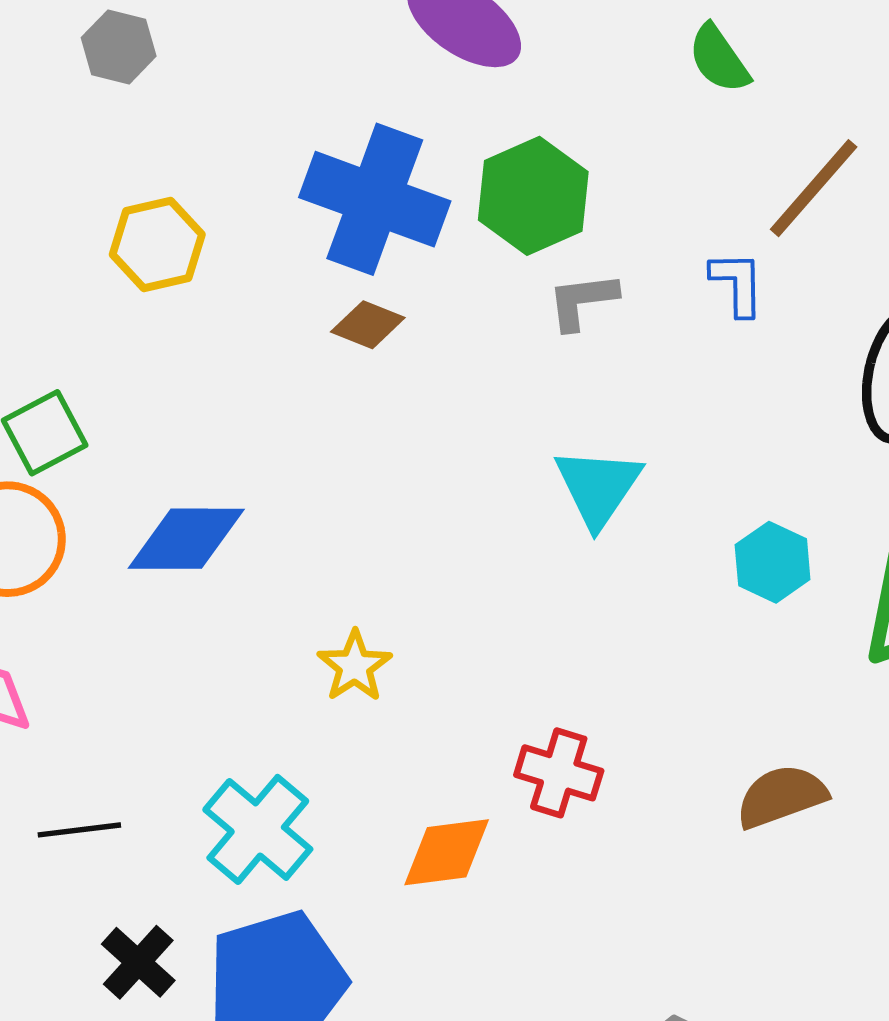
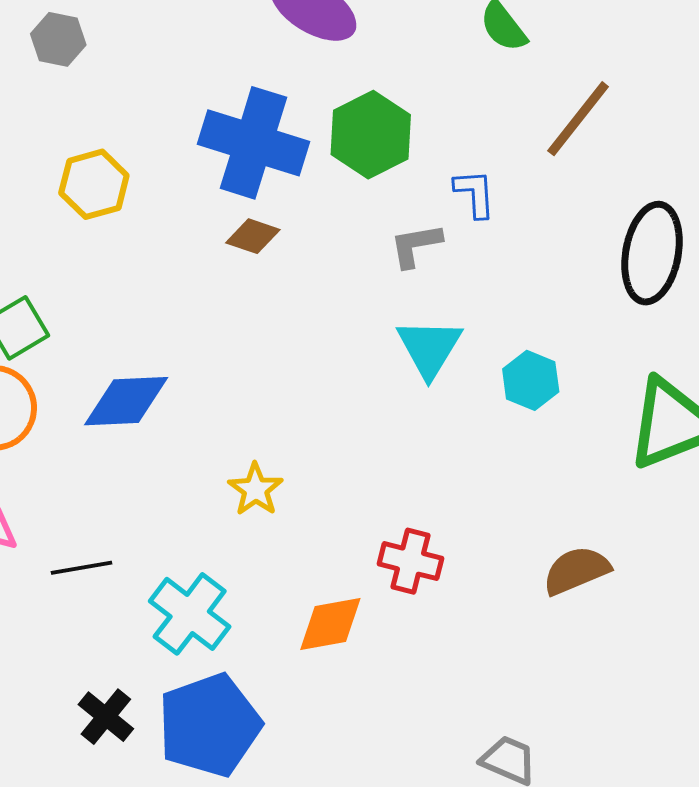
blue L-shape: (737, 283) -> (475, 193), moved
gray L-shape: (582, 301) -> (416, 245), moved
cyan hexagon: (773, 562) -> (531, 380), moved
black line: (79, 830) -> (81, 568), moved

